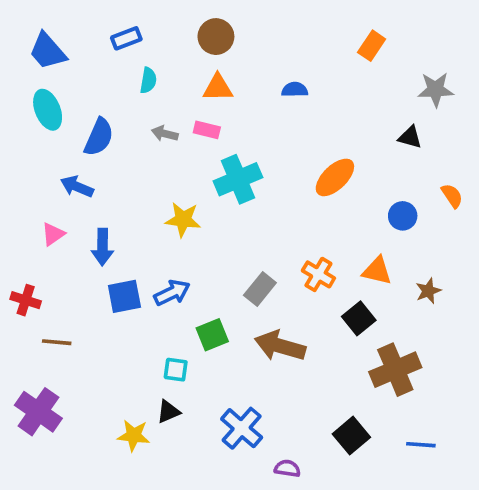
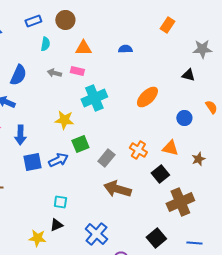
brown circle: (216, 37) -> (65, 20), moved
green square: (212, 335) -> (80, 144), moved

